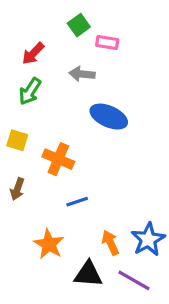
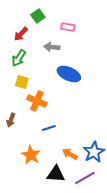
green square: (79, 25) -> (38, 16), moved
yellow square: (17, 140) -> (22, 82), moved
orange arrow: (110, 243) -> (70, 154), turned -35
purple line: (134, 280) -> (85, 178), turned -60

